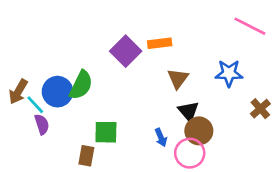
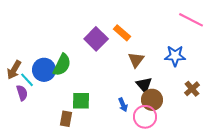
orange rectangle: (160, 43) -> (122, 33), turned 48
brown cross: (260, 109) -> (192, 89), moved
purple semicircle: (42, 124) -> (22, 93), moved

